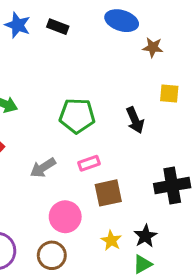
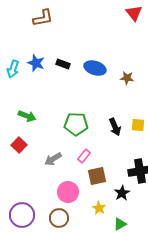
blue ellipse: (122, 21) -> (95, 68), moved
yellow square: (169, 93) -> (138, 125), moved
pink rectangle: (89, 163) -> (84, 156), turned -32
black star: (145, 236) -> (122, 193), moved

